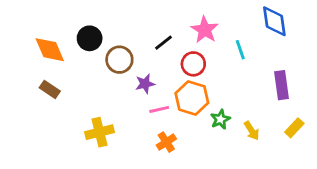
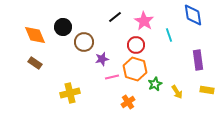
black line: (163, 43) -> (115, 17), moved
yellow rectangle: (294, 128) -> (207, 90), turned 56
orange cross: (166, 142) -> (128, 102), moved

